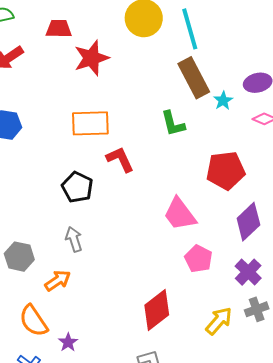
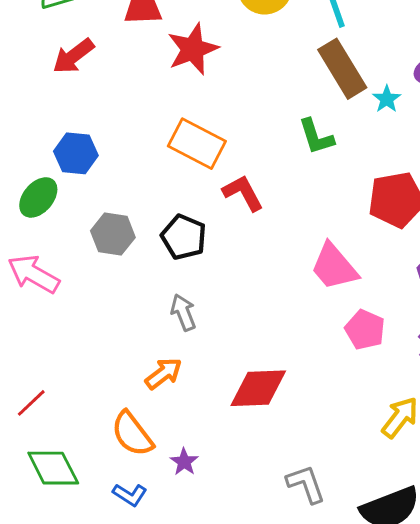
orange rectangle: (90, 123) -> (197, 144), turned 33
gray hexagon: (19, 257) -> (113, 234), moved
red diamond: (157, 310) -> (258, 388), moved, turned 39

